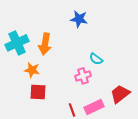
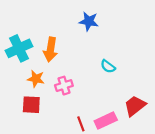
pink cross: (83, 76) -> (64, 86), moved
red square: (38, 92) -> (31, 105), moved

